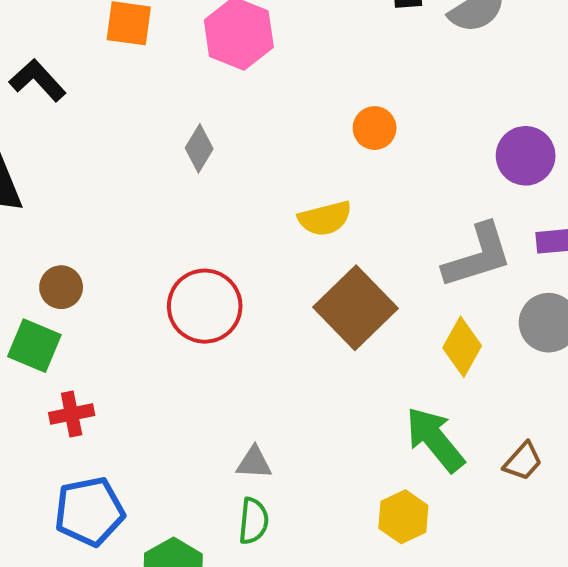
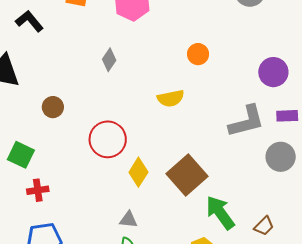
brown circle: (61, 287) -> (53, 107), moved
brown square: (355, 308) -> (187, 175), moved
yellow diamond: (462, 347) -> (138, 172), moved

